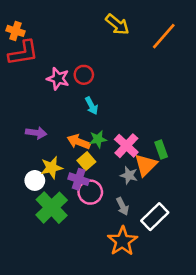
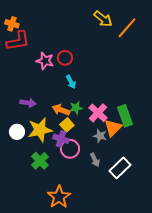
yellow arrow: (117, 24) -> (103, 19), moved
green rectangle: (161, 150) -> (125, 116), size x1.5
yellow star: (52, 168) -> (40, 130), size x1.4
white circle: (35, 180) -> (17, 132), moved
green cross: (52, 208) -> (40, 161), size x0.7
orange star: (122, 241) -> (59, 197), moved

